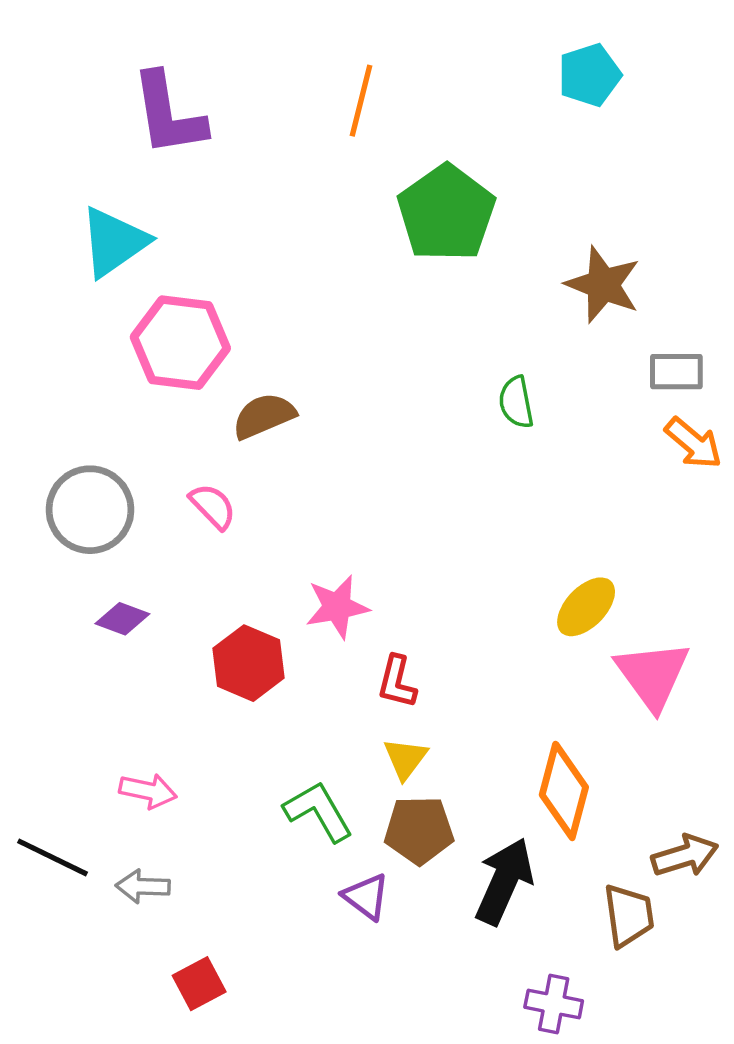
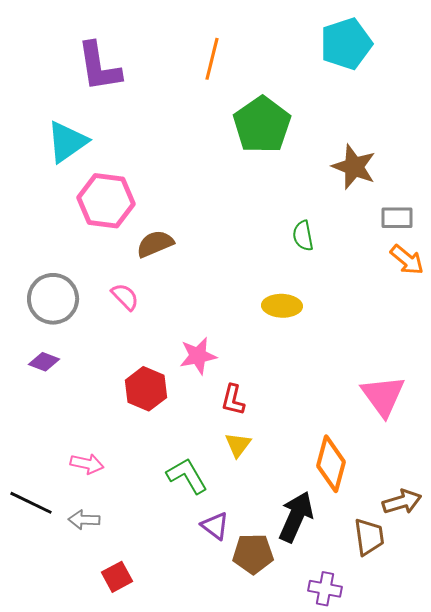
cyan pentagon: (589, 75) -> (346, 44), size x1.4
yellow ellipse: (586, 607) -> (282, 306), moved, turned 48
purple diamond: (122, 619) -> (44, 362), moved
brown pentagon: (419, 830) -> (253, 554), moved

